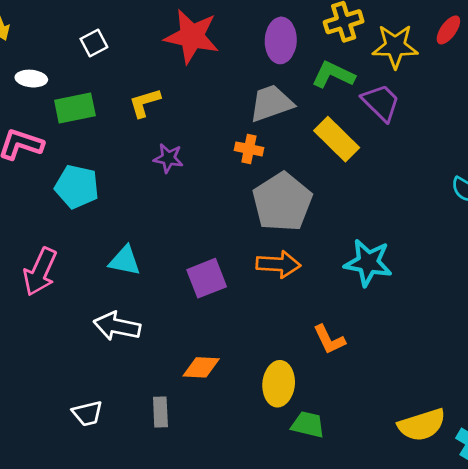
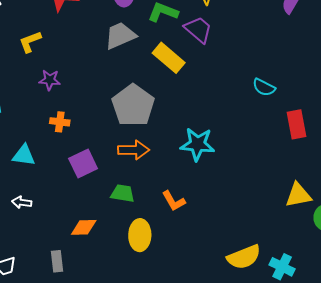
orange cross: (249, 149) -> (60, 122), moved
white arrow: (117, 326) -> (22, 202), size x0.6
green trapezoid: (308, 425) -> (123, 193), moved

